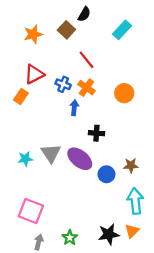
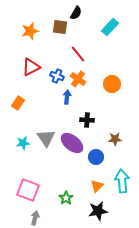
brown square: (66, 30) -> (60, 27), turned -35
orange rectangle: (21, 96) -> (18, 103), moved
brown star: (131, 165) -> (115, 139), moved
orange triangle: (132, 231) -> (97, 186), moved
green star: (70, 238) -> (66, 198), moved

